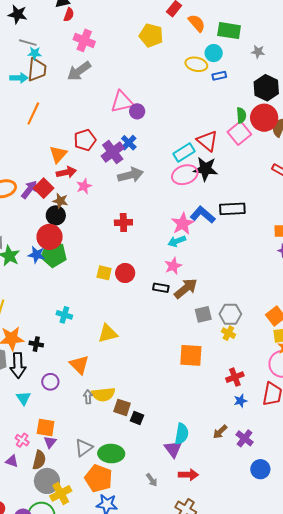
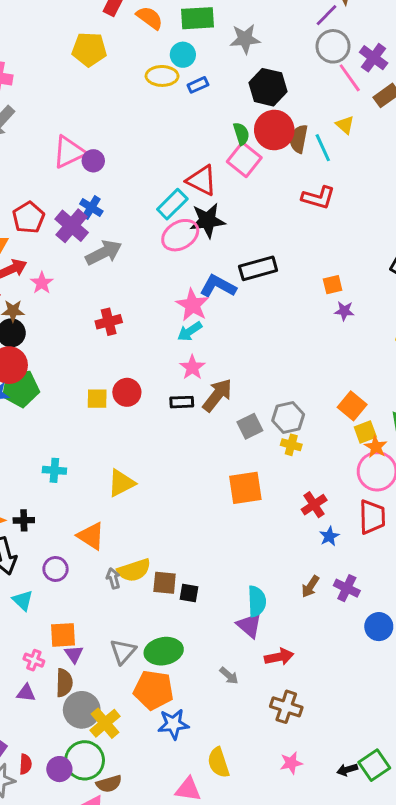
gray star: (258, 52) -> (245, 39), size x1.5

